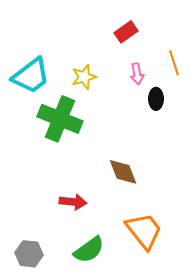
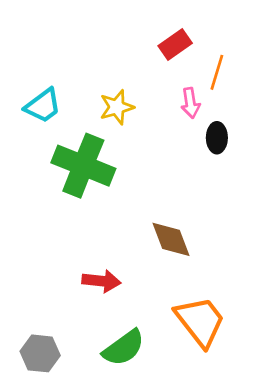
orange line: (174, 63) -> (217, 72), moved, turned 35
cyan trapezoid: (31, 76) -> (43, 106), size x0.7

